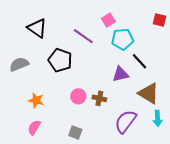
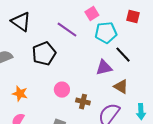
red square: (160, 20) -> (133, 17), moved
black pentagon: (60, 60) -> (44, 54), turned 30
brown triangle: (149, 93) -> (121, 87), moved, size x0.7
brown cross: (99, 98) -> (83, 102), moved

